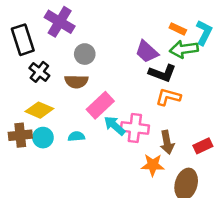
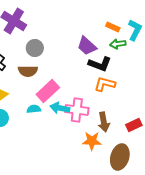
green arrow: (184, 49) -> (118, 44), size x0.7
cyan arrow: (115, 126) -> (60, 108), turned -30
cyan semicircle: (76, 136) -> (34, 109), moved

